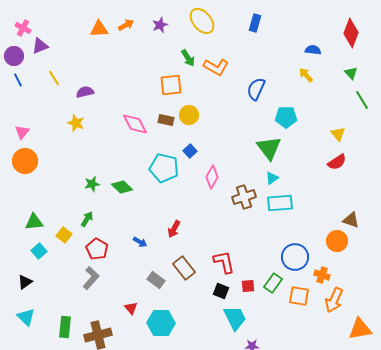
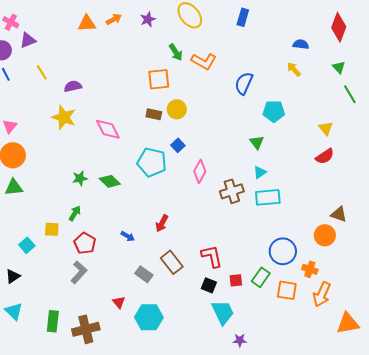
yellow star: (76, 123) -> (64, 117), size x1.4
pink diamond: (135, 124) -> (108, 129), moved
green triangle: (269, 148) -> (257, 142), size x0.6
green triangle: (34, 222) -> (14, 187), moved
yellow square: (64, 235) -> (52, 229), turned -35

